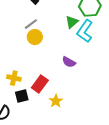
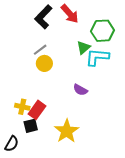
cyan L-shape: (85, 31) -> (97, 57), turned 60
red rectangle: (40, 84) -> (37, 110), moved
yellow star: (56, 101) -> (67, 131), size x1.6

